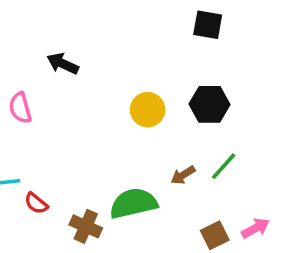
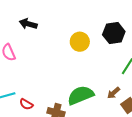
brown arrow: (183, 175) -> (114, 93), moved

